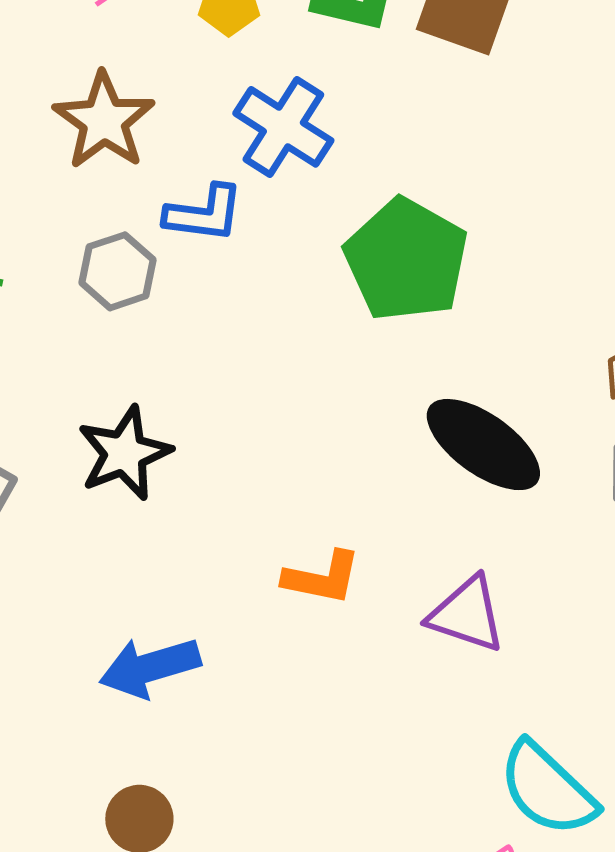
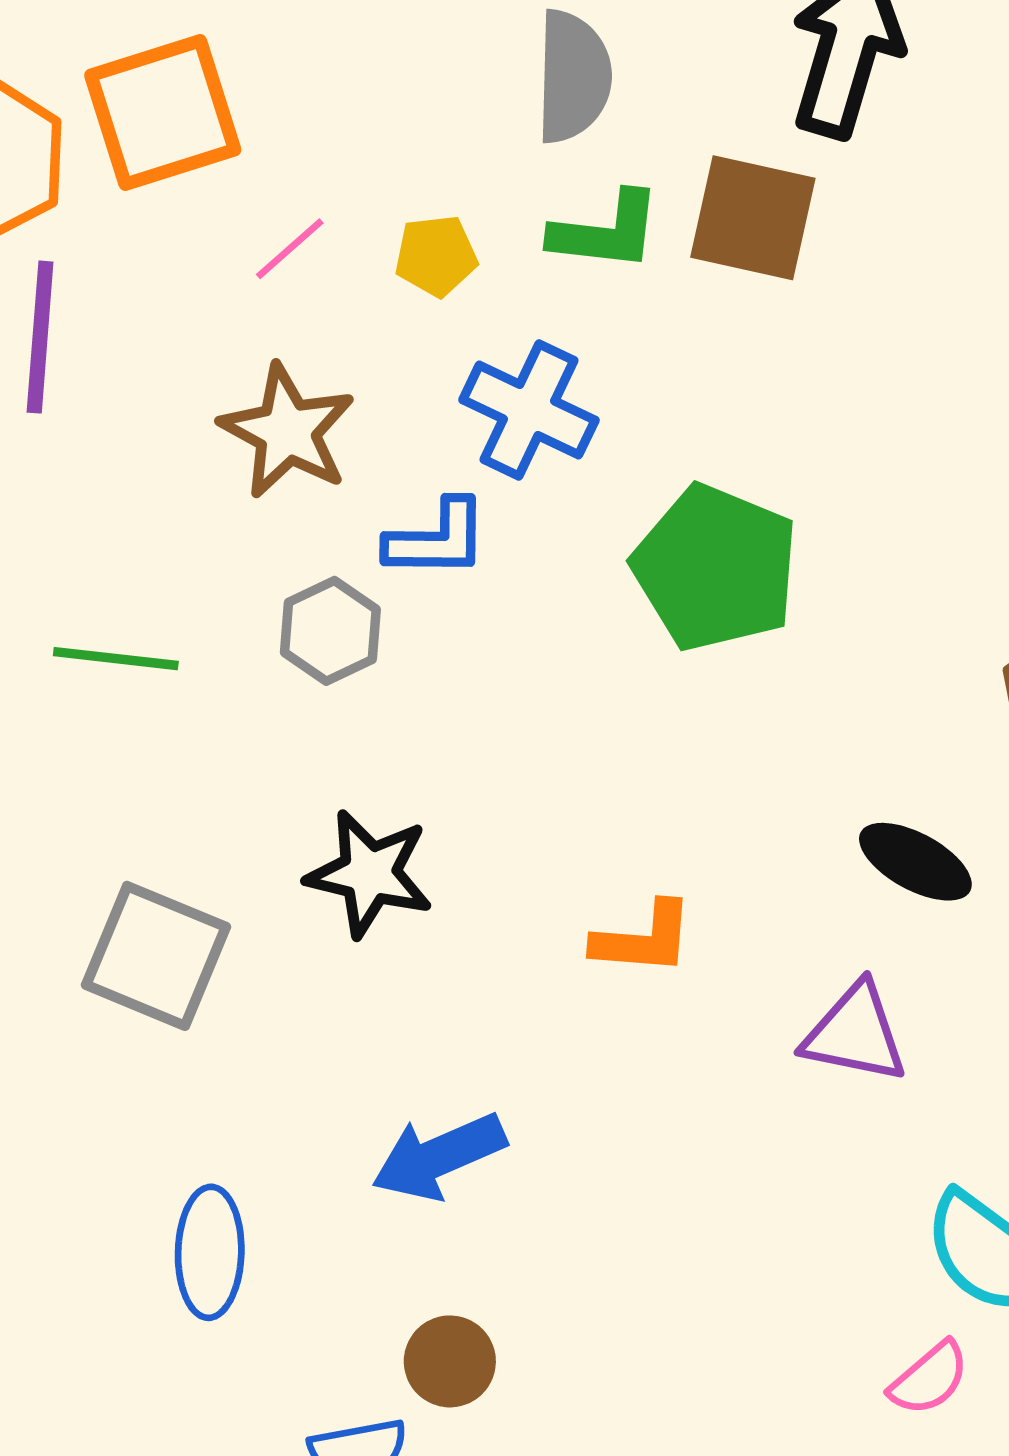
black ellipse: (483, 445) -> (915, 862), moved, size x0.7
black star: (124, 453) -> (370, 874), turned -30
orange L-shape: (322, 578) -> (643, 939), moved

